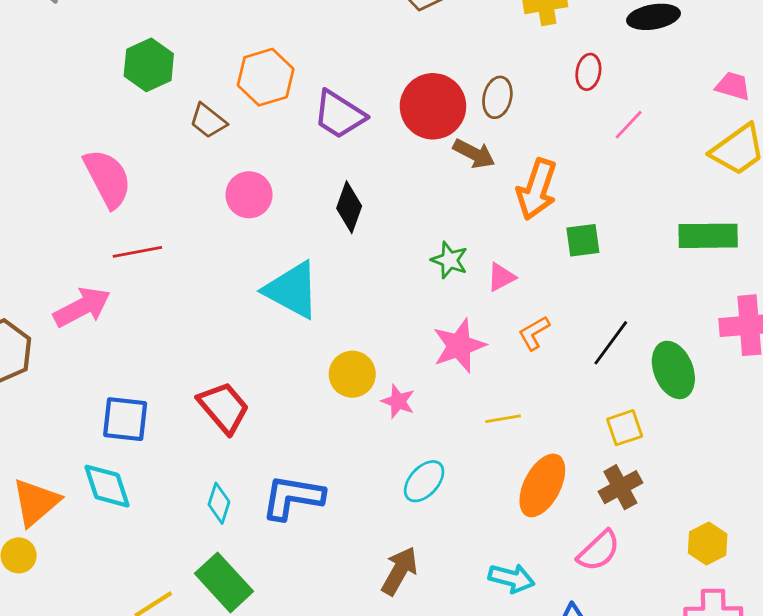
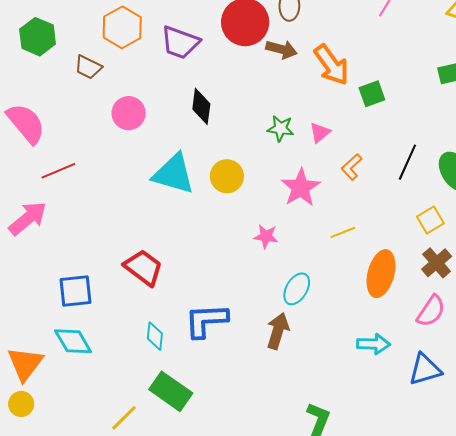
orange arrow: (537, 189) -> (331, 65), turned -42
yellow circle: (352, 374) -> (227, 176), moved
brown arrow: (399, 571) -> (278, 331), moved

